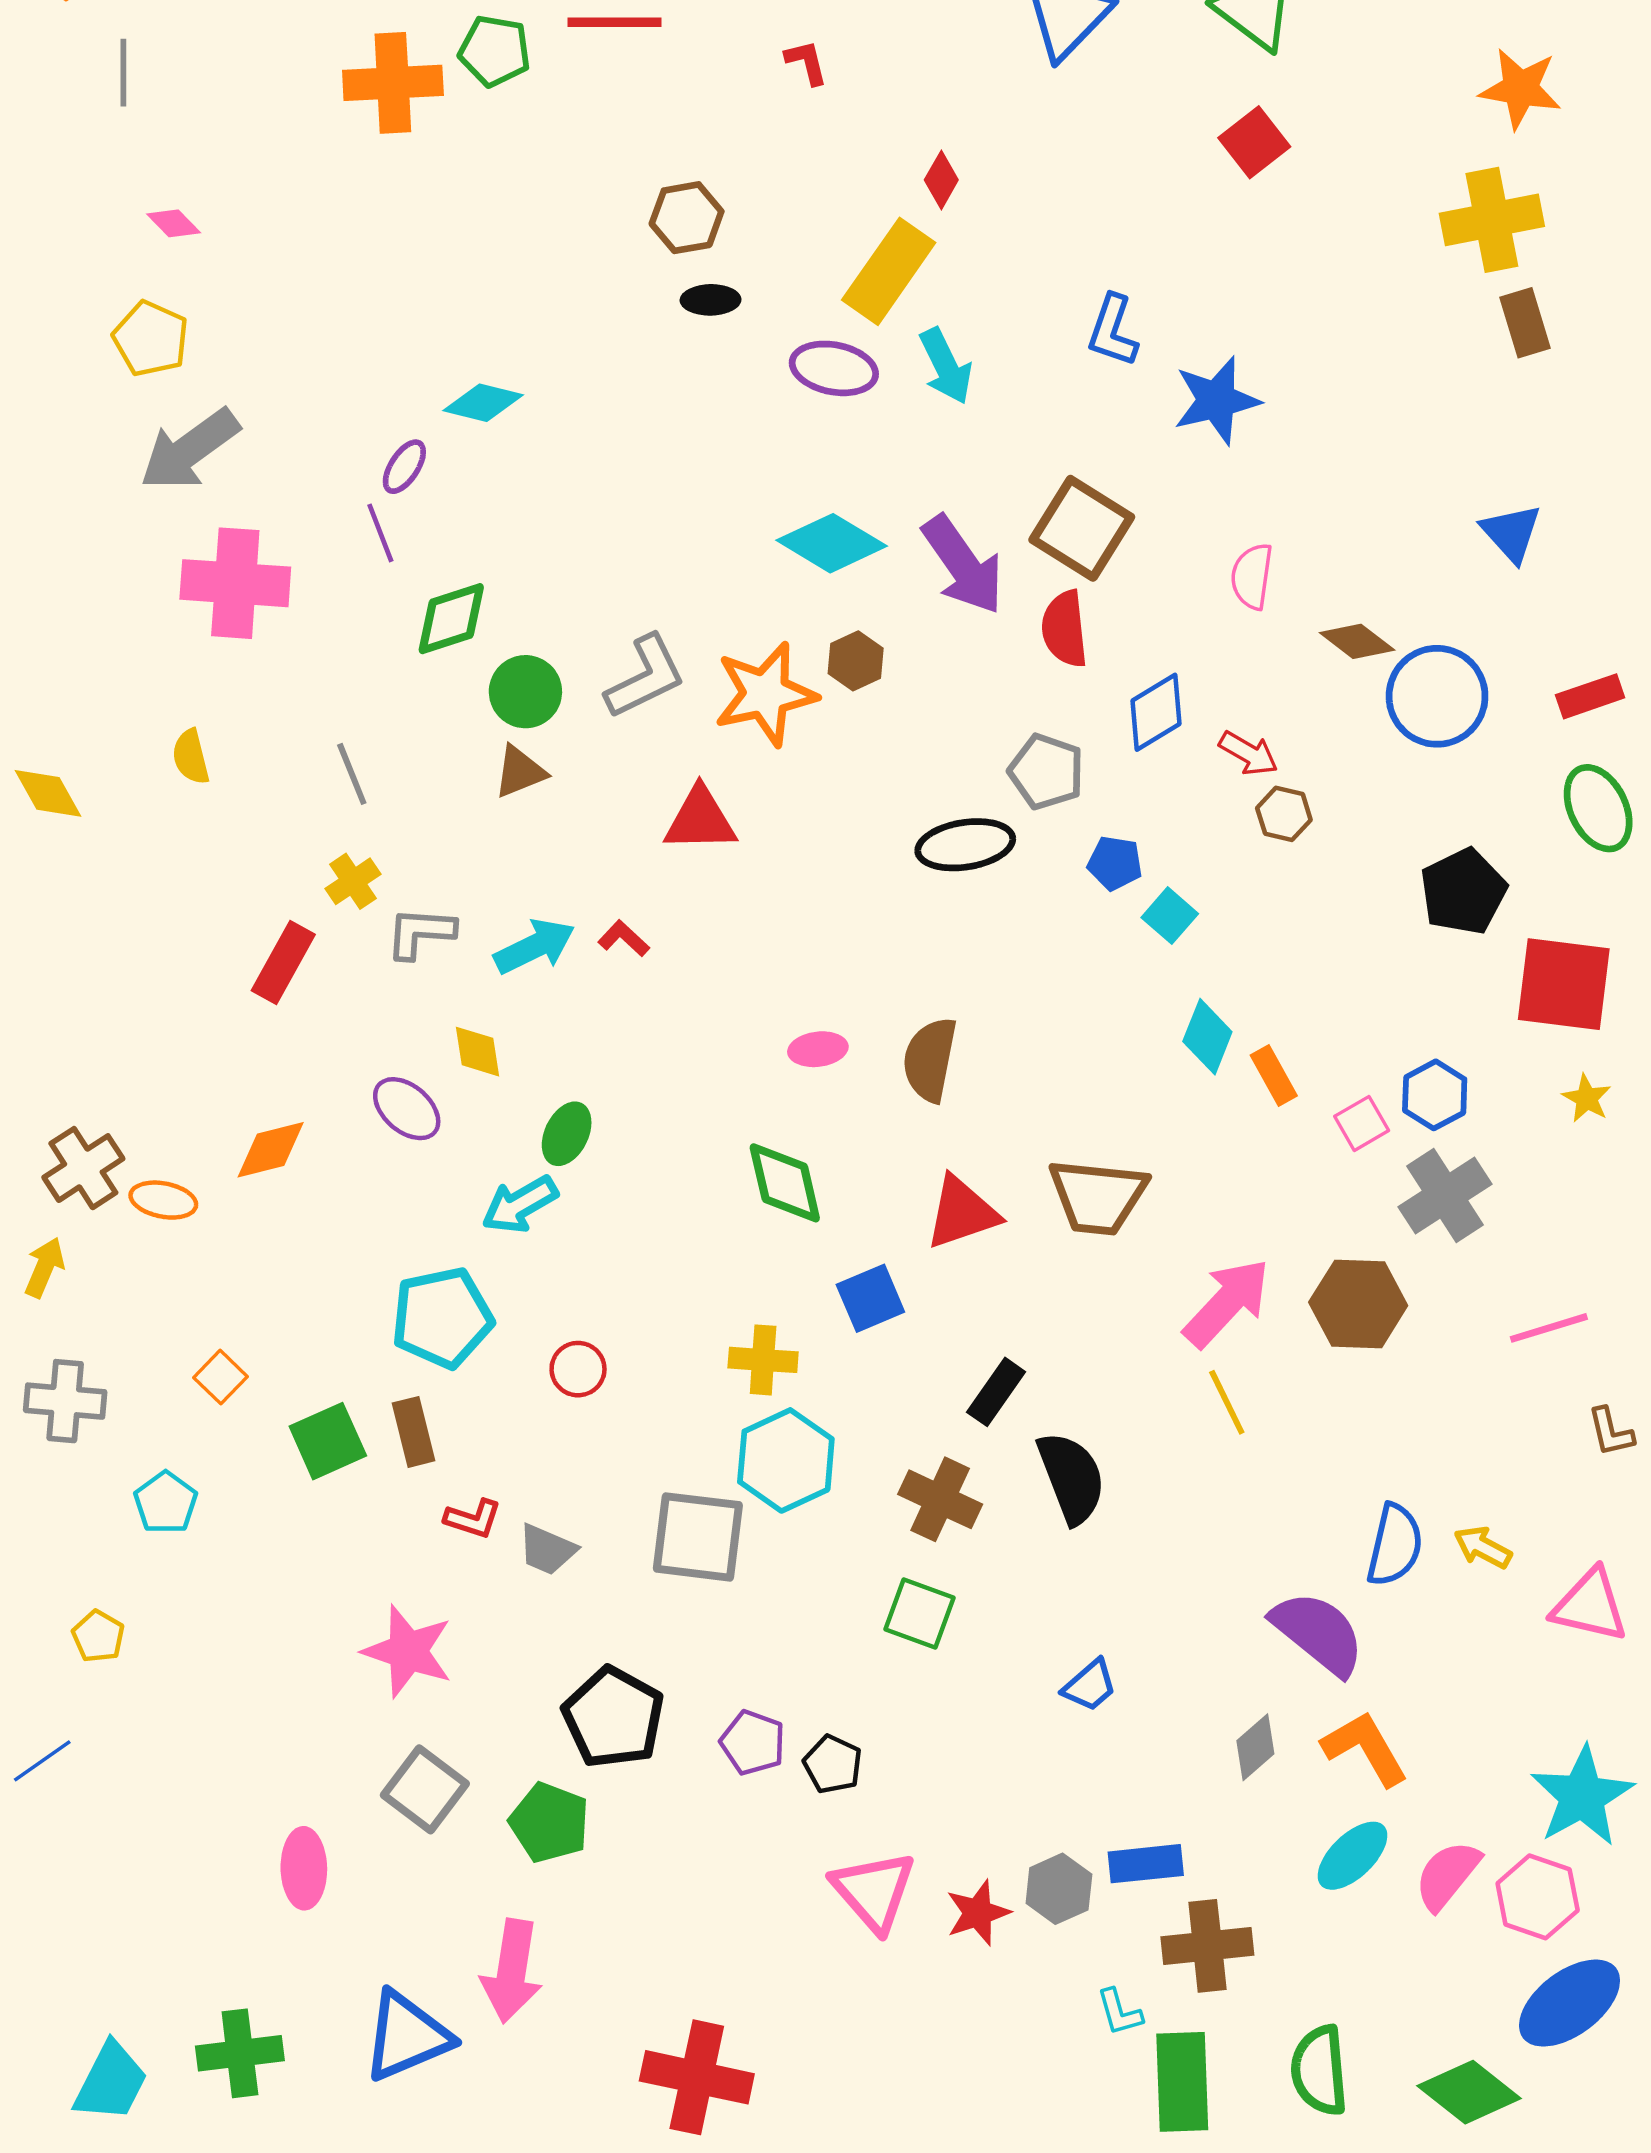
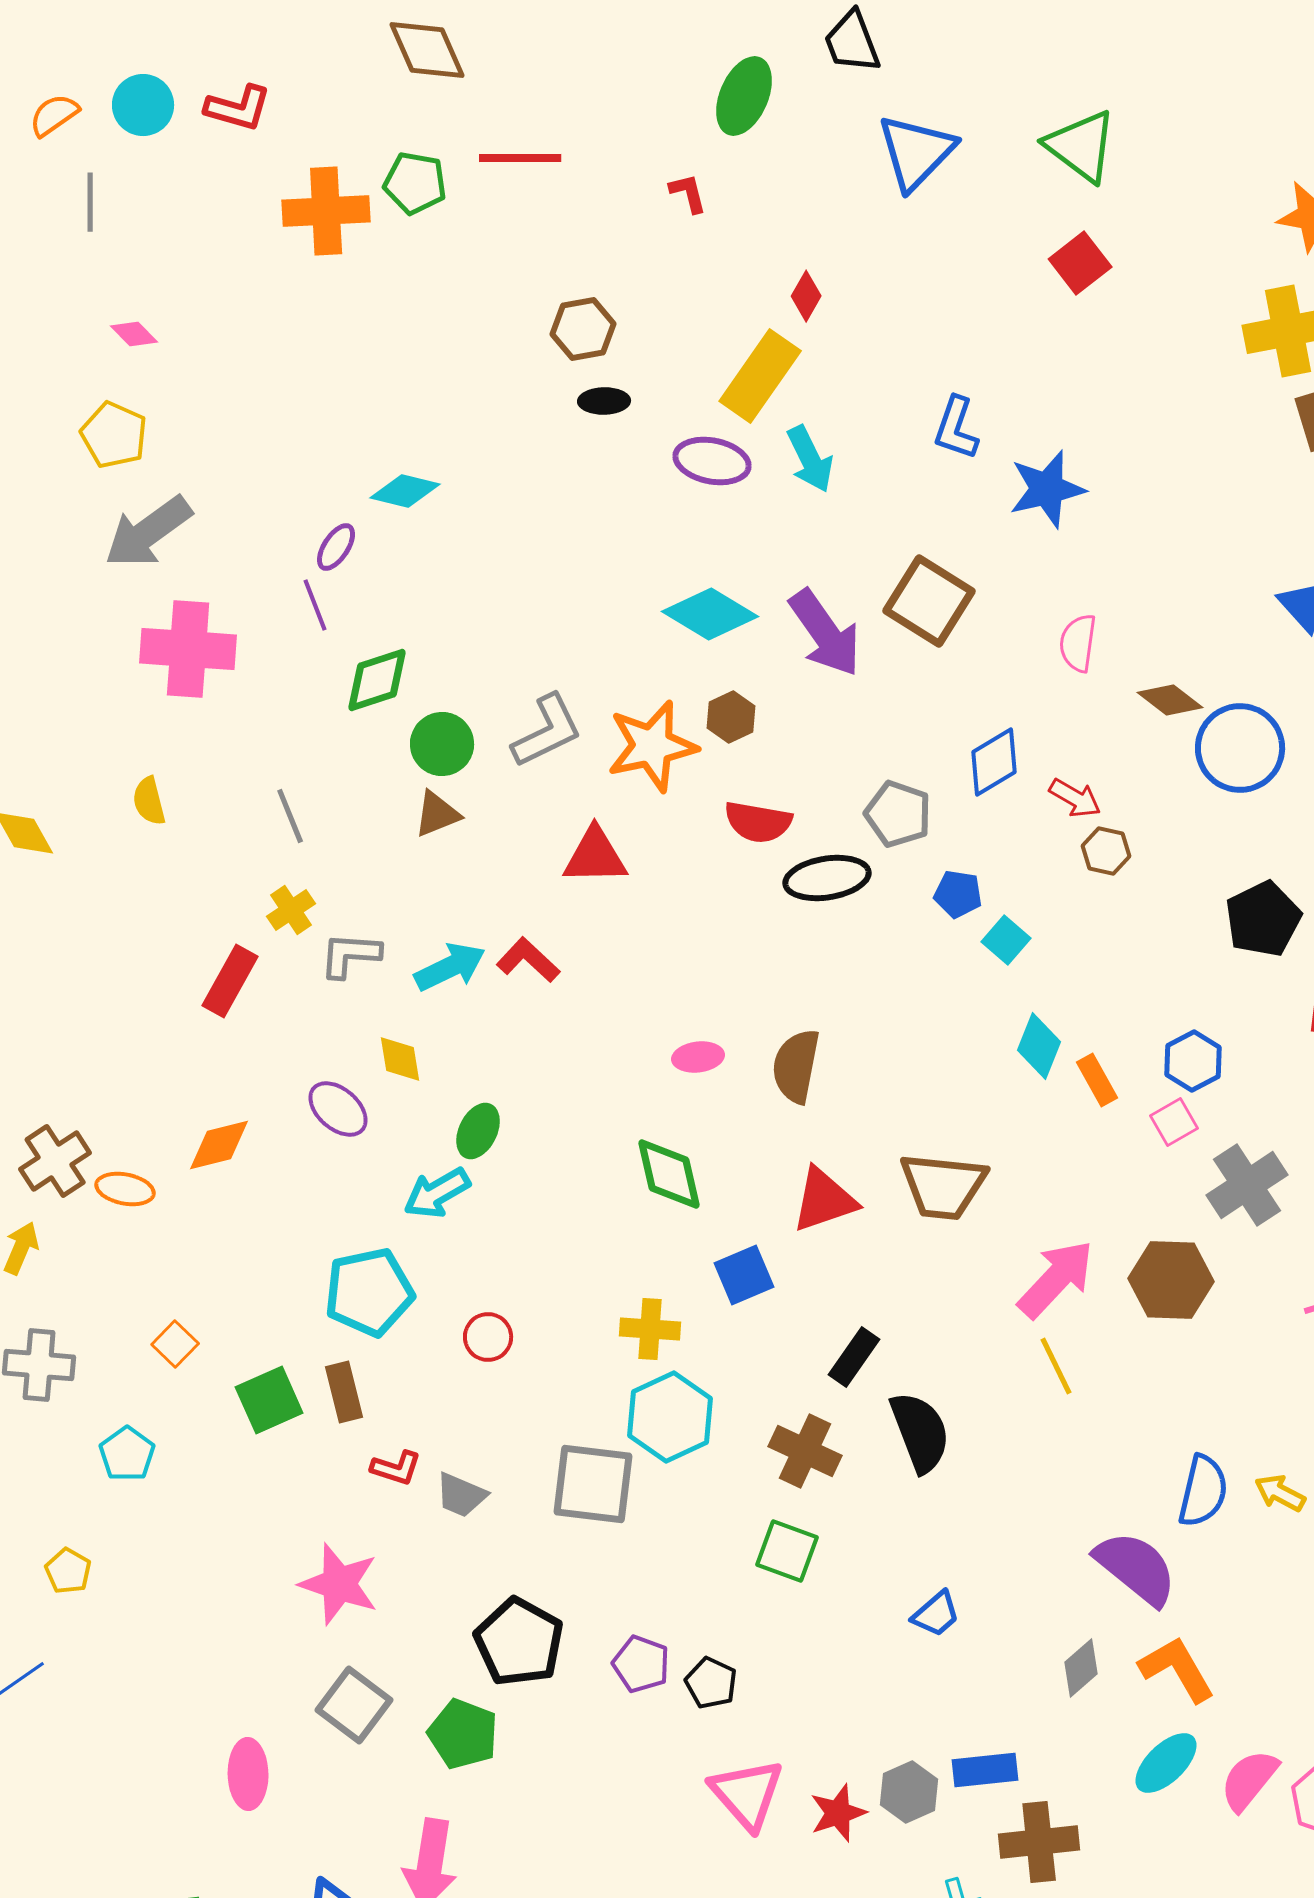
red semicircle: (1065, 629) -> (758, 822), moved, turned -74
red L-shape: (624, 938) -> (528, 960), size x1.4
blue hexagon: (1435, 1095) -> (1193, 1061), moved

